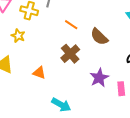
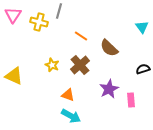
yellow star: (18, 36) -> (52, 65), moved
orange triangle: (39, 73) -> (68, 95), moved

